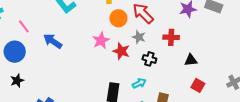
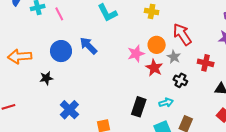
orange circle: (118, 18) -> (157, 45), moved
pink line: (24, 26) -> (59, 14), moved
blue circle: (15, 52) -> (61, 51), moved

